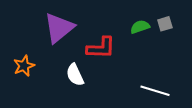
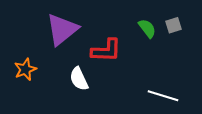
green semicircle: (140, 27) -> (147, 28), turned 72

